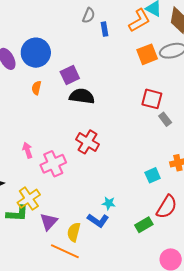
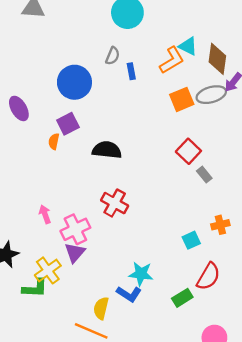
blue circle: (36, 53) -> (74, 82), moved
purple square: (70, 75) -> (68, 124), moved
red square: (152, 99) -> (188, 151), turned 30
cyan star: (109, 203) -> (141, 274), size x1.5
purple triangle: (49, 222) -> (75, 253), moved

